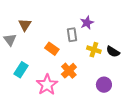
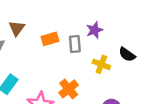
orange rectangle: (52, 49) -> (50, 39), moved, turned -56
black semicircle: (113, 52) -> (127, 54), moved

